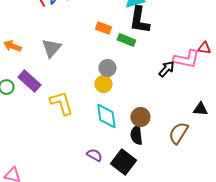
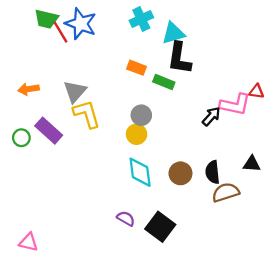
orange arrow: (12, 46) -> (28, 89), turned -30
yellow L-shape: (61, 103) -> (87, 114), moved
brown semicircle: (178, 133) -> (226, 192), turned 40
black semicircle: (136, 135) -> (213, 172), moved

